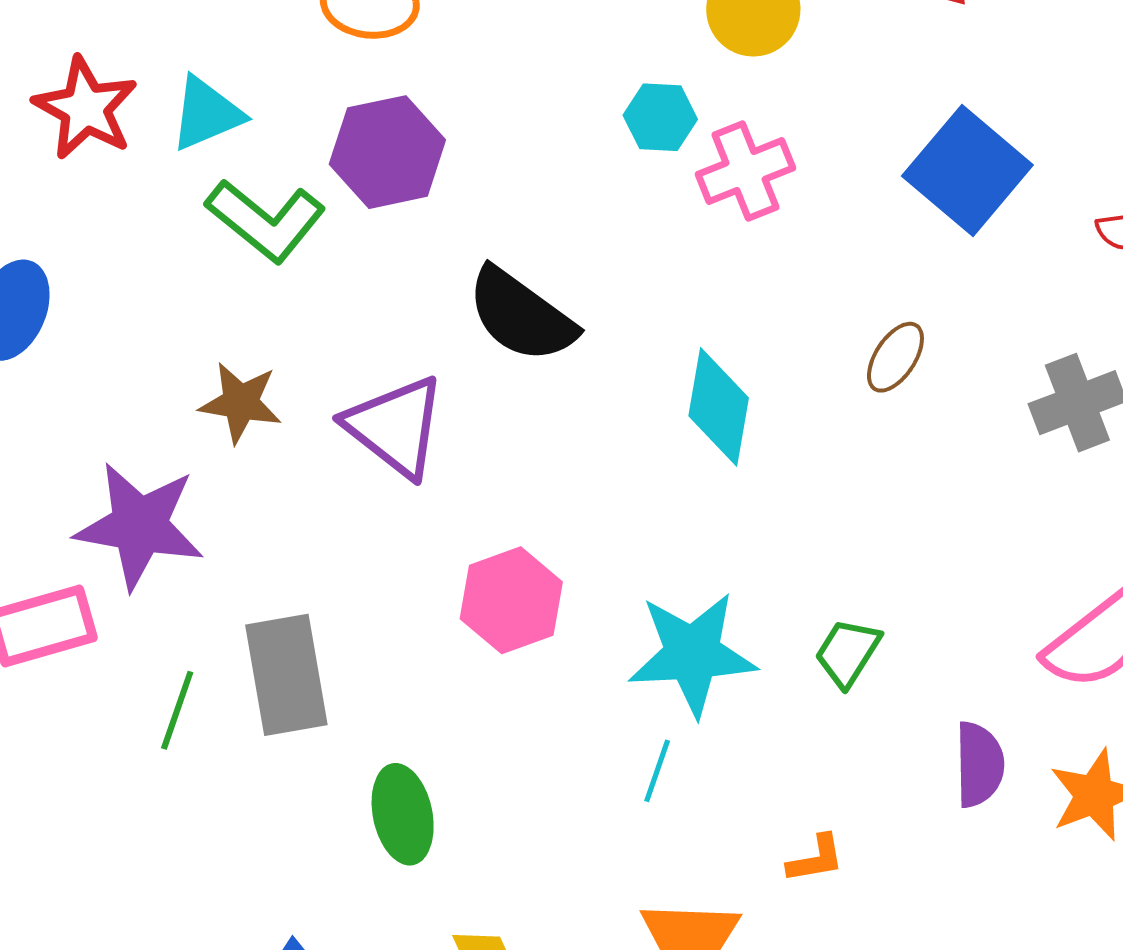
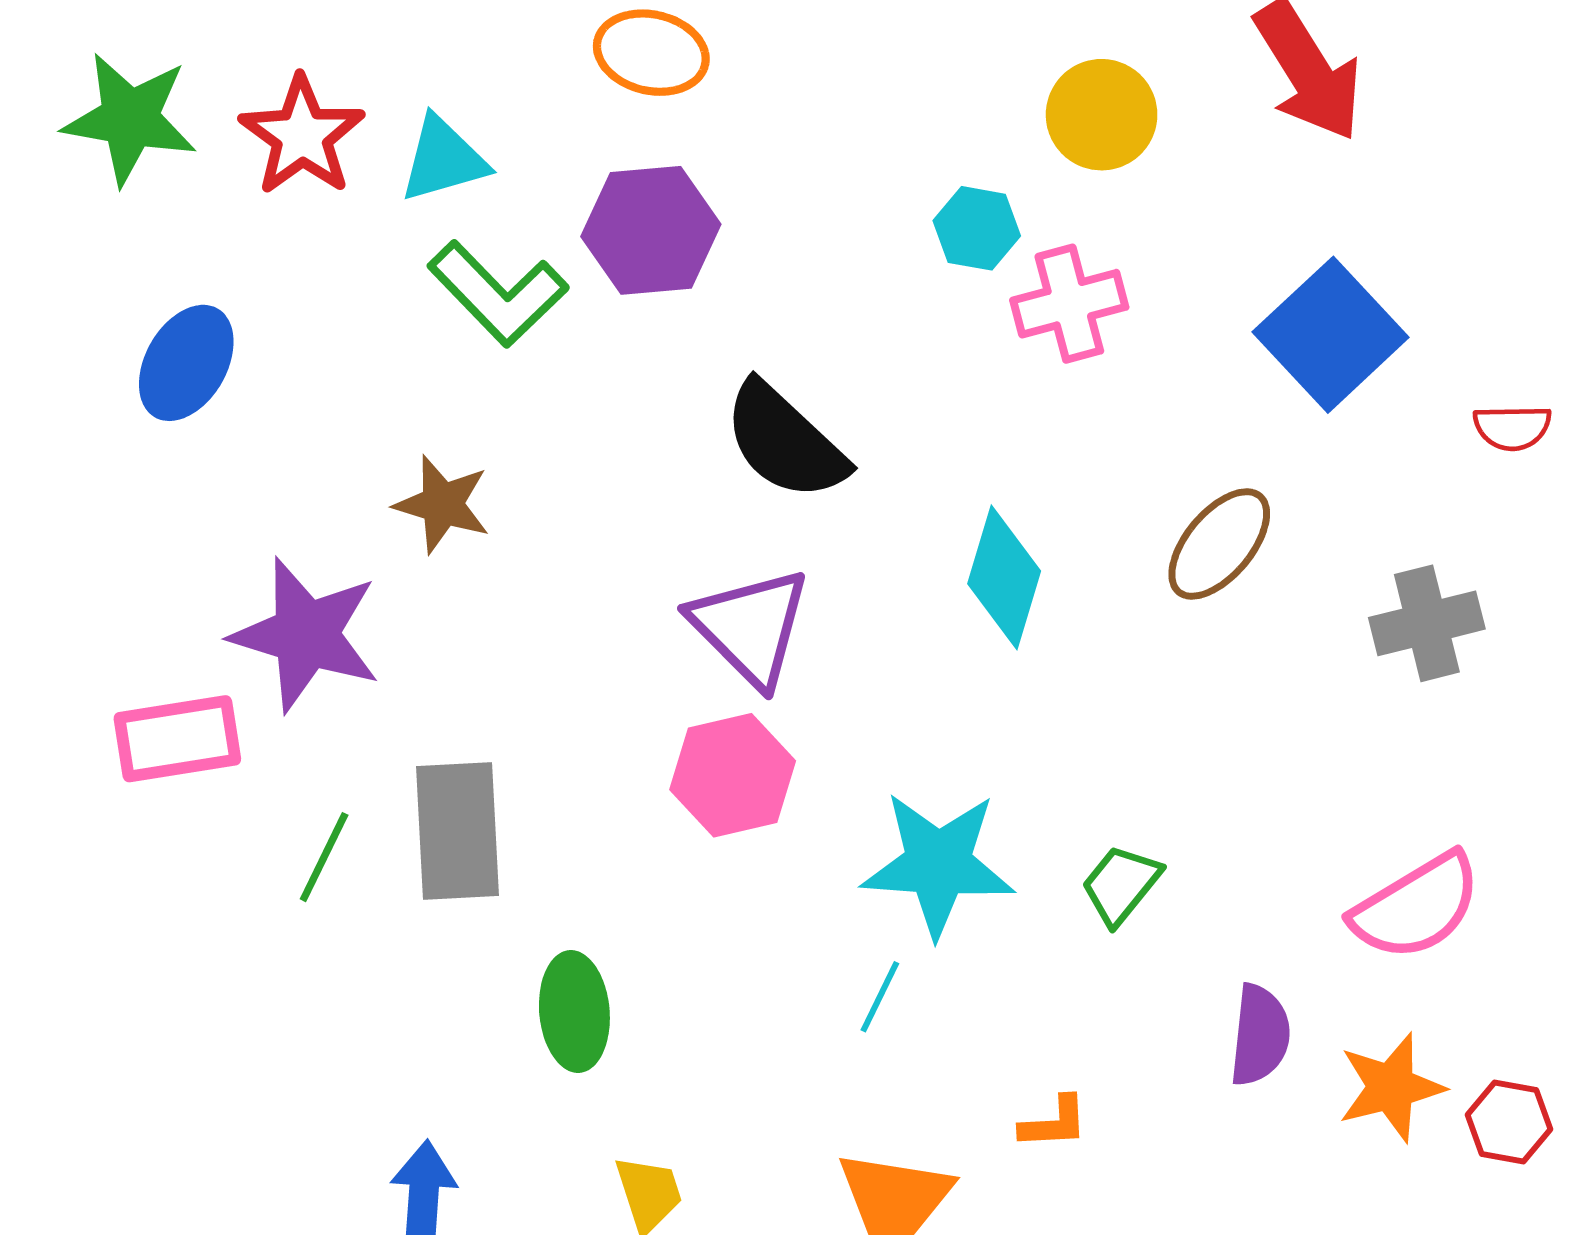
brown ellipse: (895, 357) -> (1219, 544), size x1.4
purple triangle: (395, 427) -> (750, 627), moved

